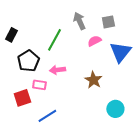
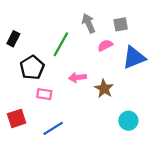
blue triangle: (120, 52) -> (134, 58), turned 30
pink arrow: (57, 70) -> (77, 77), moved
red square: (22, 98) -> (17, 118), moved

